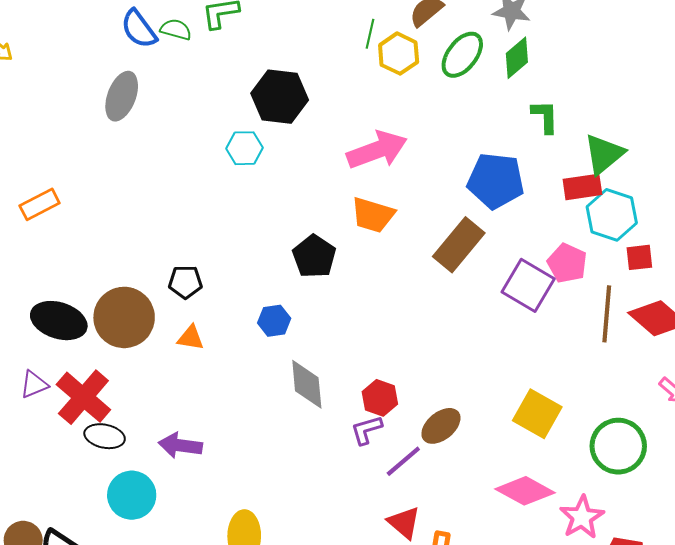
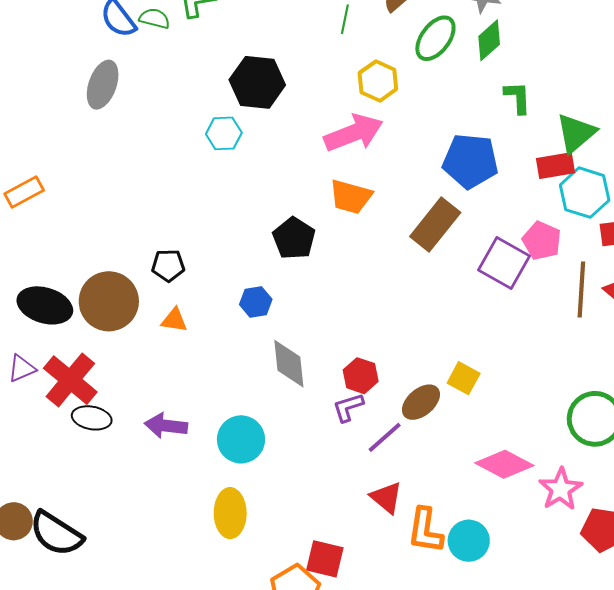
yellow hexagon: (399, 54) -> (378, 81), moved
yellow square: (537, 414) -> (464, 378), moved, size x0.7
cyan circle: (132, 495) -> (241, 439), moved

